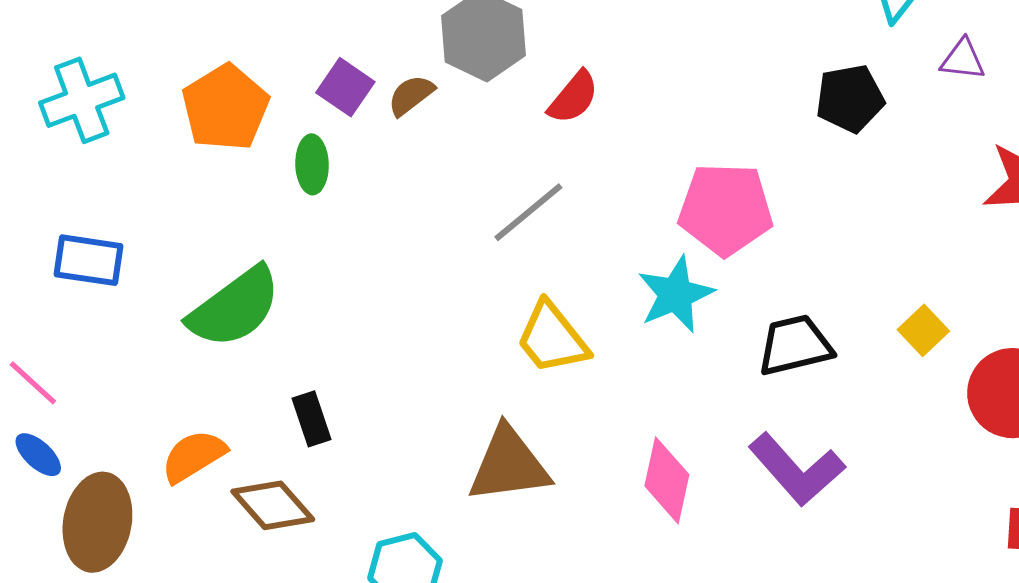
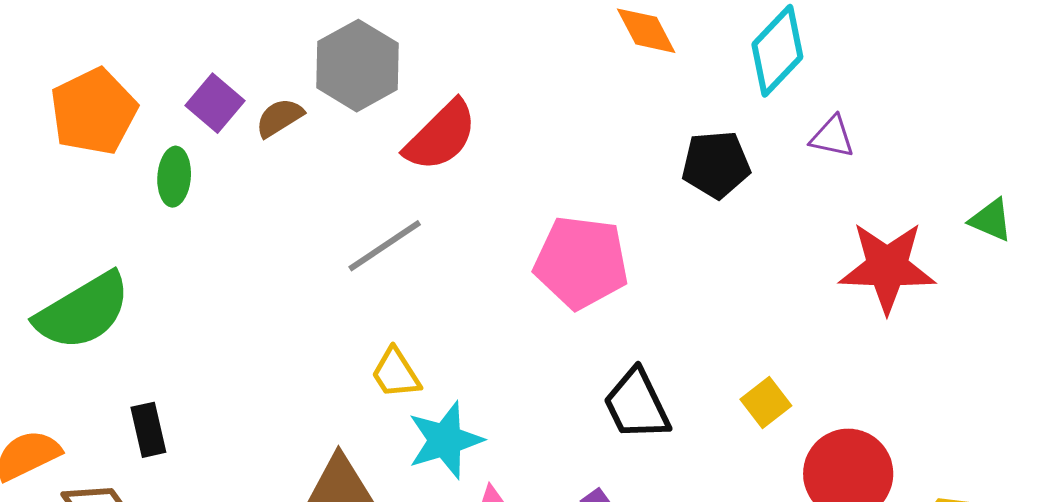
red semicircle: (573, 97) -> (441, 136), size x1.4
cyan star: (676, 294) -> (445, 440), moved
yellow trapezoid: (552, 338) -> (396, 373), size x0.7
black trapezoid: (795, 345) -> (637, 405), turned -108

